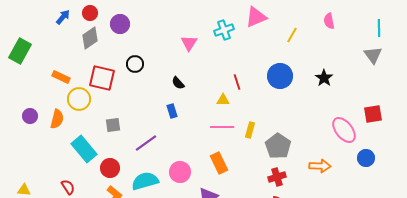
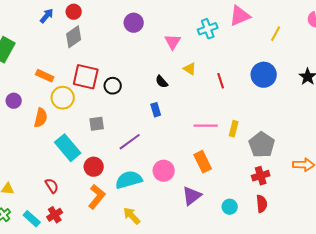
purple circle: (120, 24) -> (134, 23), moved
black circle: (135, 64) -> (113, 86), moved
yellow triangle: (223, 100) -> (190, 69), moved, turned 32
purple circle: (30, 116) -> (14, 101), moved

